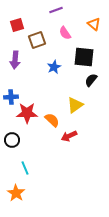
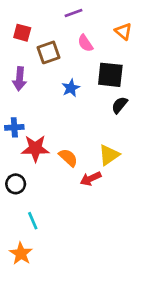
red square: (17, 25) -> (22, 33), turned 32
yellow triangle: (75, 105) -> (109, 155), moved

